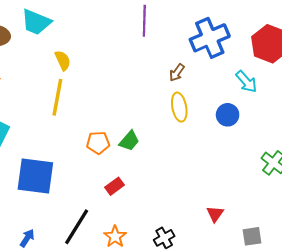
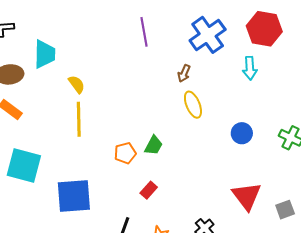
cyan trapezoid: (36, 22) -> (45, 54), turned -100
cyan arrow: (246, 82) -> (250, 68), turned 50
blue circle: (228, 115) -> (242, 133), moved
red triangle: (215, 214) -> (247, 196), size x1.8

